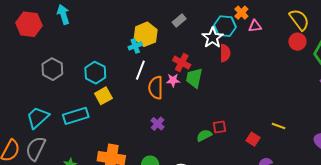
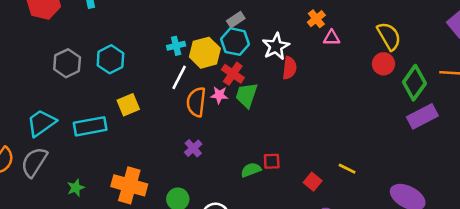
cyan hexagon: (225, 26) -> (235, 42), moved
yellow hexagon: (146, 34) -> (205, 53), moved
cyan hexagon: (95, 73) -> (110, 59), moved

